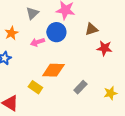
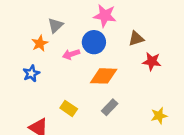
gray triangle: (32, 13) -> (55, 25), moved
orange diamond: (53, 70) -> (104, 76), moved
gray rectangle: (80, 87) -> (110, 107), moved

